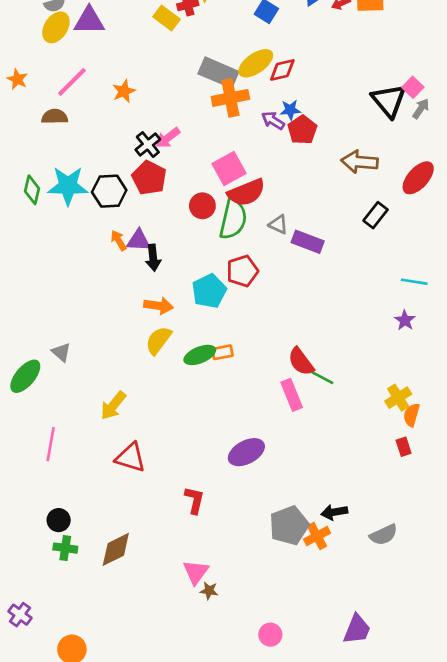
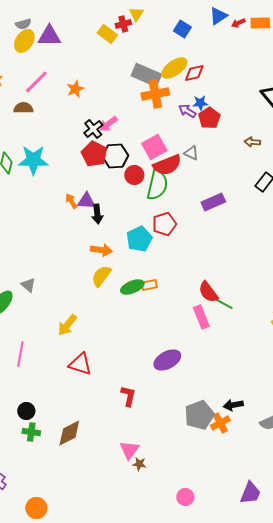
brown arrow: (360, 162) -> (252, 142), size x0.6
black hexagon: (109, 191) -> (115, 156), moved
gray triangle: (278, 224) -> (191, 153), moved
purple rectangle: (308, 242) -> (213, 202), turned -45

